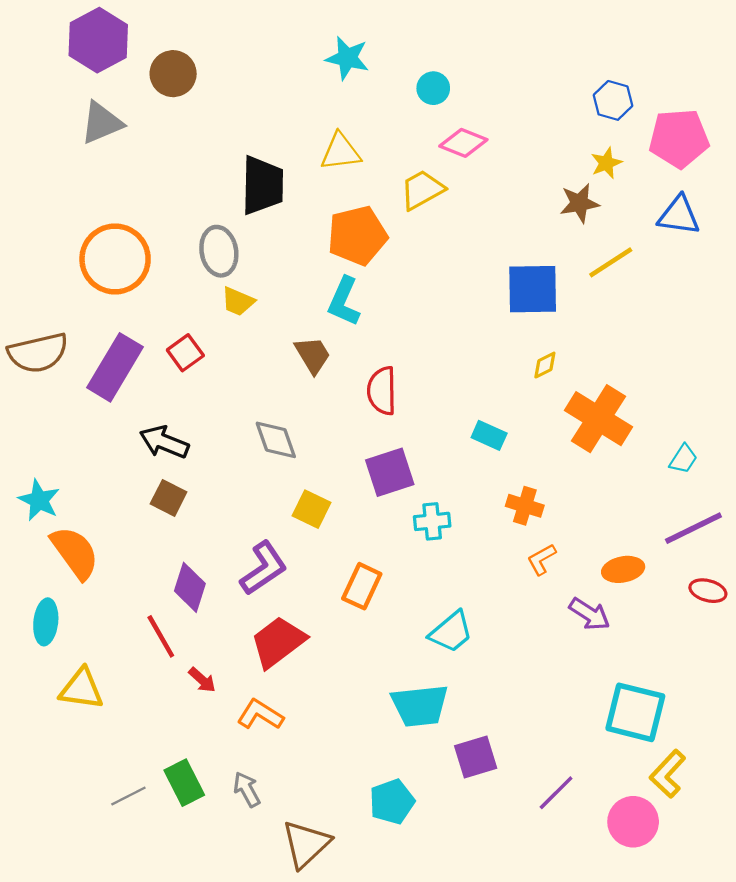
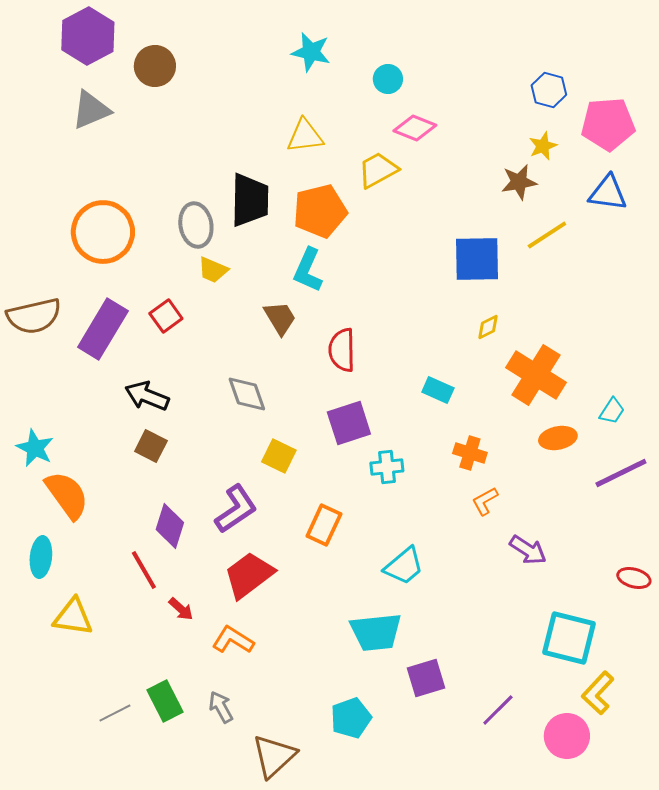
black trapezoid: (262, 185) -> (250, 200), moved
orange ellipse: (623, 569) -> (558, 438), moved
red ellipse: (708, 591) -> (634, 578), moved

